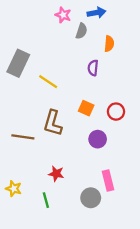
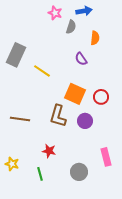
purple semicircle: (93, 68) -> (81, 59), turned -40
orange square: (86, 108) -> (75, 94), size x1.5
brown L-shape: (53, 123) -> (58, 116), moved
pink rectangle: (108, 181) -> (106, 157), moved

